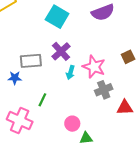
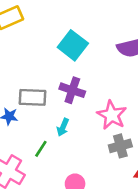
purple cross: (61, 51) -> (72, 90), turned -36
cyan arrow: (70, 72) -> (63, 127), moved

